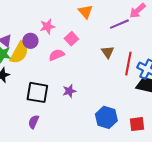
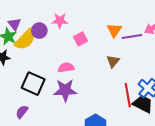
orange triangle: (85, 12) -> (114, 30), moved
pink semicircle: (57, 55) -> (66, 68), moved
red line: (128, 64) -> (128, 95), moved, turned -35
purple star: (69, 91) -> (65, 90), size x1.6

